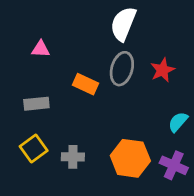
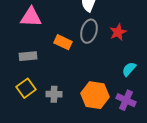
pink triangle: (41, 49) -> (31, 17), size x1.6

